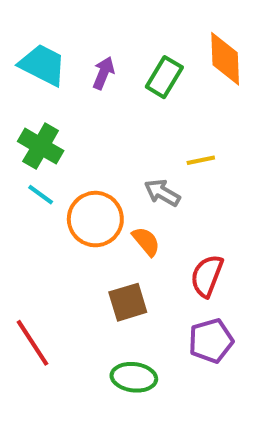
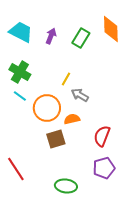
yellow line: (201, 160) -> (66, 79), moved, turned -48
orange semicircle: (146, 241) -> (72, 119), turned -63
brown square: (128, 302) -> (56, 139), moved

